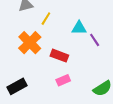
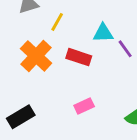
red rectangle: (59, 56) -> (79, 57), moved

